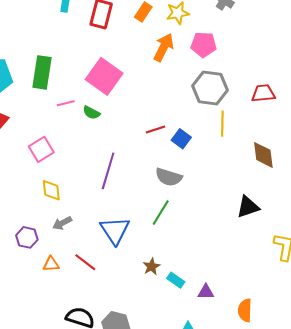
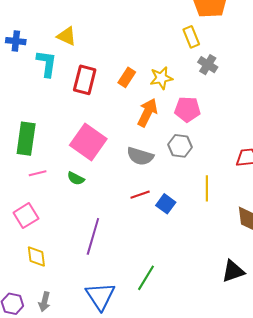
gray hexagon: (210, 88) -> (180, 146), moved, size x0.7
pink line: (66, 103) -> (38, 173), moved
gray semicircle: (169, 177) -> (140, 156), moved
gray arrow: (62, 223) -> (44, 302), moved, turned -48

